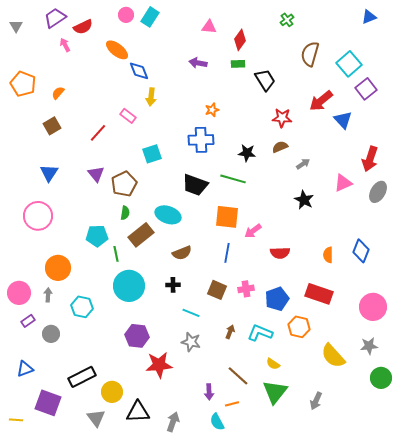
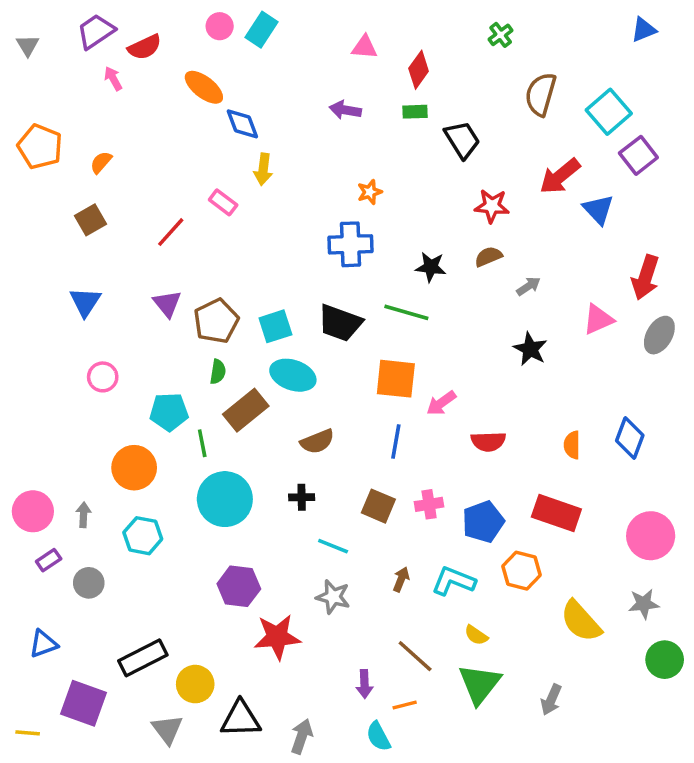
cyan square: (152, 154) -> (275, 326), moved
pink circle: (38, 216) -> (103, 377), moved, size x0.6
orange circle: (58, 268) -> (134, 468), moved

